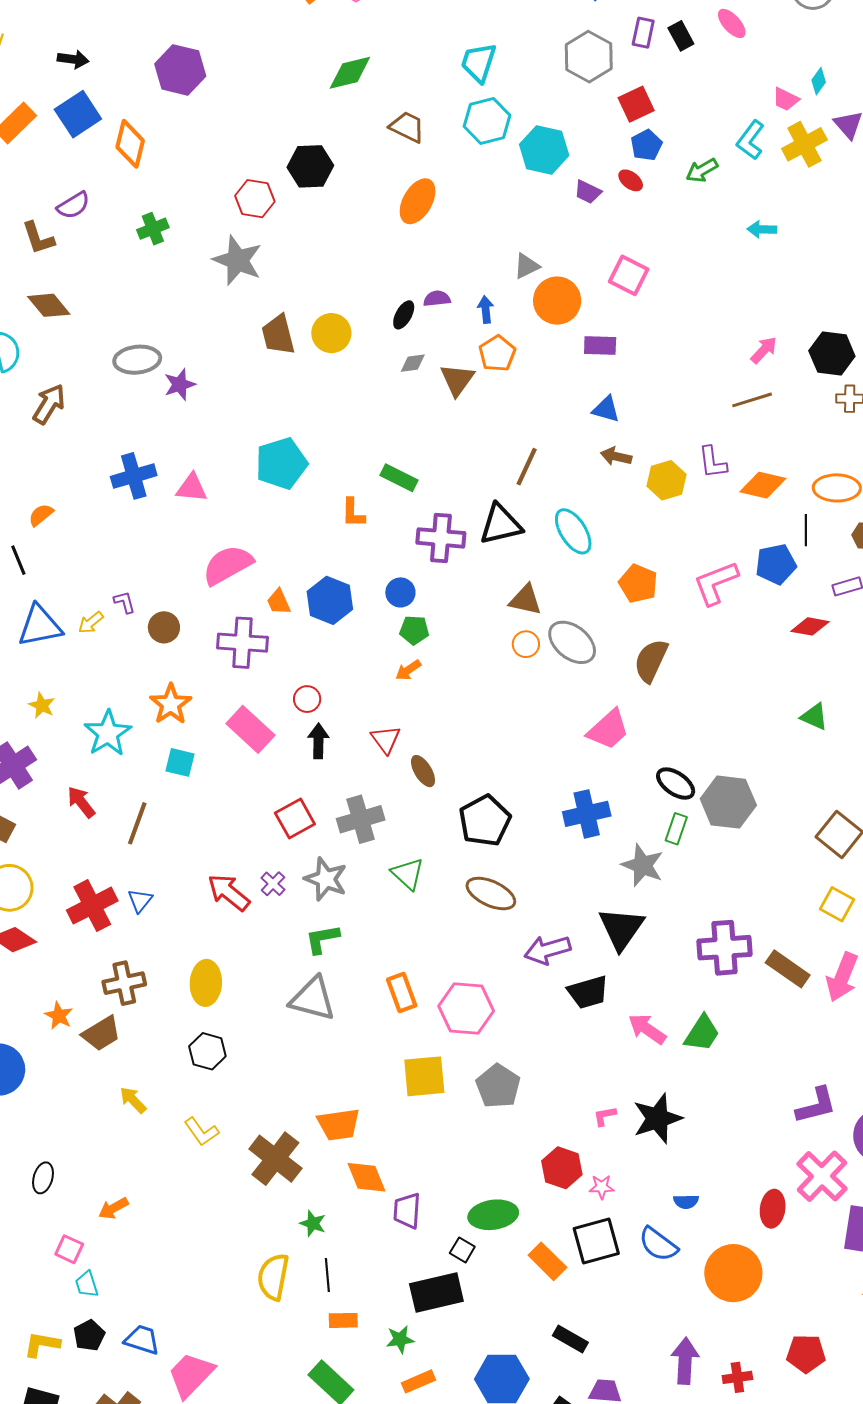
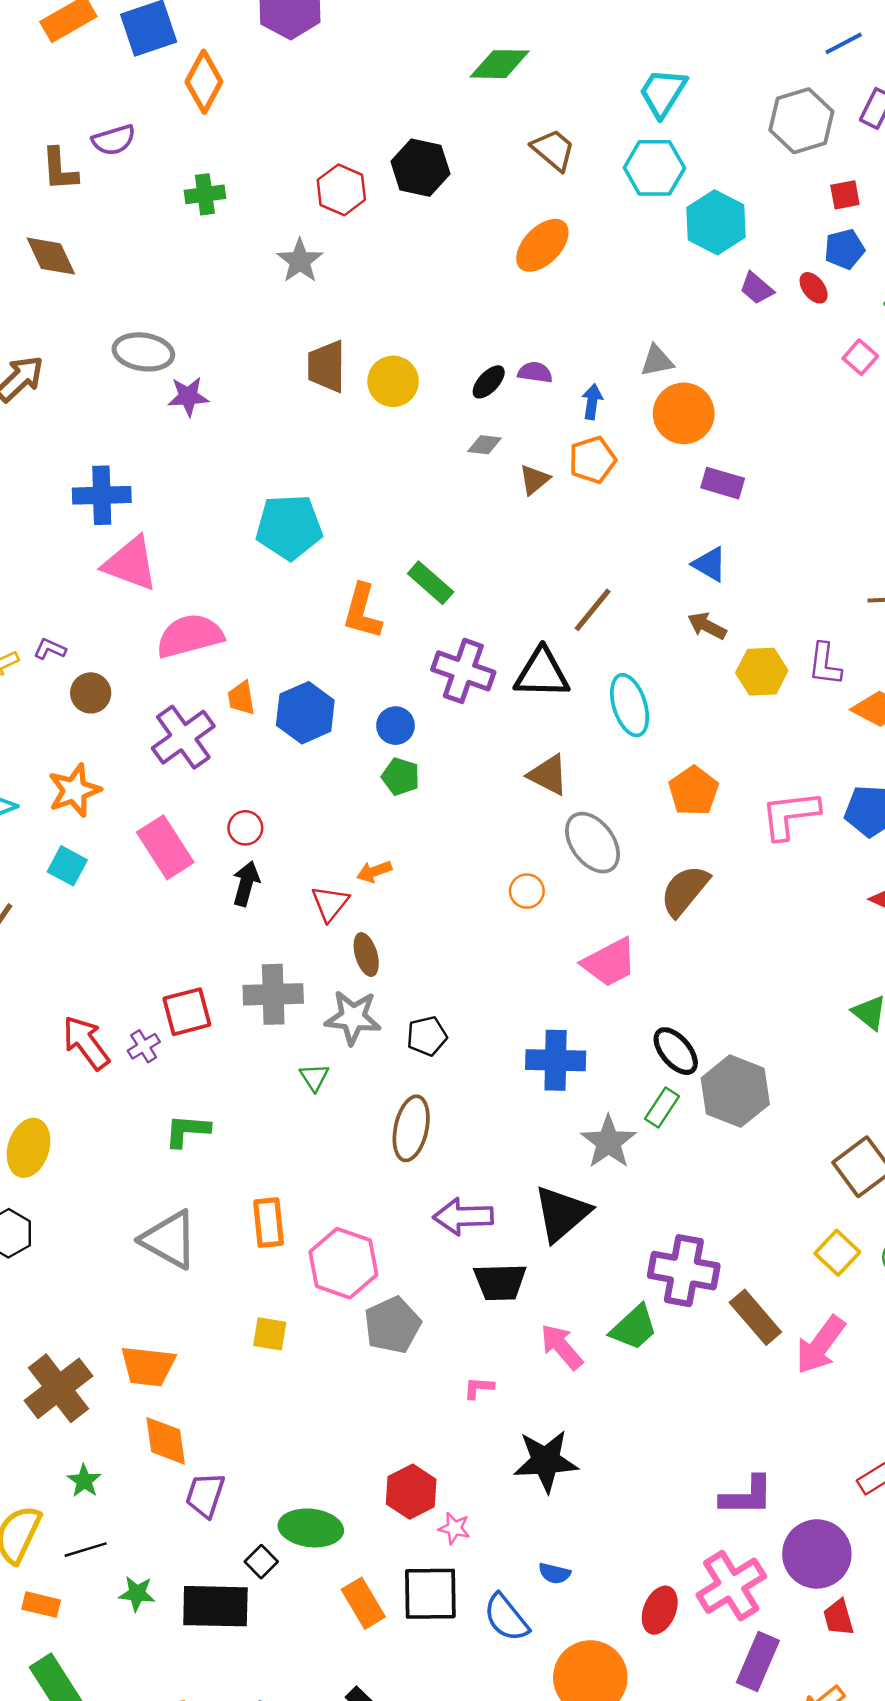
red square: (636, 104) -> (845, 195), size x0.7
gray star: (238, 260) -> (300, 261), size x0.7
pink square: (629, 275) -> (860, 357), moved, size x0.7
brown triangle: (457, 380) -> (534, 480), size x0.7
pink triangle: (192, 488) -> (131, 564), moved, size x1.4
orange L-shape: (353, 513) -> (362, 611), size x1.4
purple L-shape: (124, 602) -> (50, 649), turned -65
purple cross: (242, 643) -> (183, 737), turned 36
orange circle: (526, 644) -> (527, 891), moved
orange arrow: (408, 670) -> (374, 872), moved
red square: (295, 818) -> (187, 1012), moved
black pentagon: (485, 821) -> (427, 1036), size x0.6
green triangle: (408, 874) -> (314, 1077), size x0.7
gray star: (326, 879) -> (353, 1017), moved, turned -30
brown ellipse: (491, 894) -> (411, 1128), turned 63
gray triangle: (313, 999) -> (169, 1240), moved
green trapezoid: (702, 1033) -> (634, 1328), moved
yellow square: (424, 1076) -> (270, 1334), size x0.6
gray pentagon: (498, 1086) -> (392, 1325), moved
pink L-shape: (605, 1116) -> (479, 1388), moved
black line: (327, 1275) -> (86, 1550), turned 64
orange rectangle: (343, 1320) -> (41, 1605), moved
green star: (400, 1339) -> (137, 1594), moved

